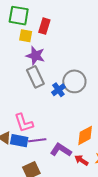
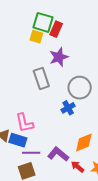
green square: (19, 16) -> (43, 22), moved
purple star: (35, 56) -> (59, 57), moved, turned 30
blue cross: (58, 90) -> (68, 108), moved
purple line: (37, 140) -> (31, 153), moved

